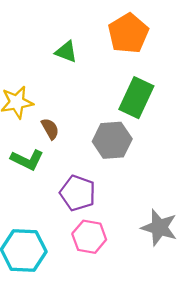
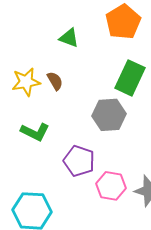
brown semicircle: (50, 129) -> (55, 81), moved
pink hexagon: (89, 237) -> (111, 186), moved

